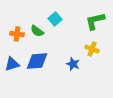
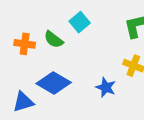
blue diamond: (37, 61) -> (54, 83), turned 35
blue triangle: (12, 64) -> (23, 102), moved

